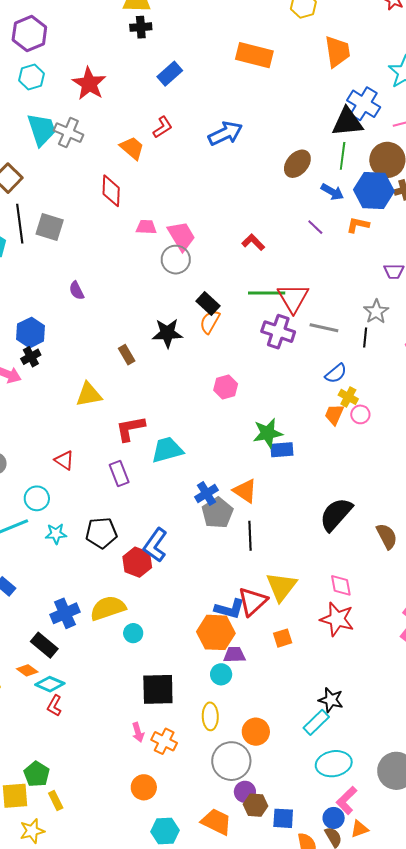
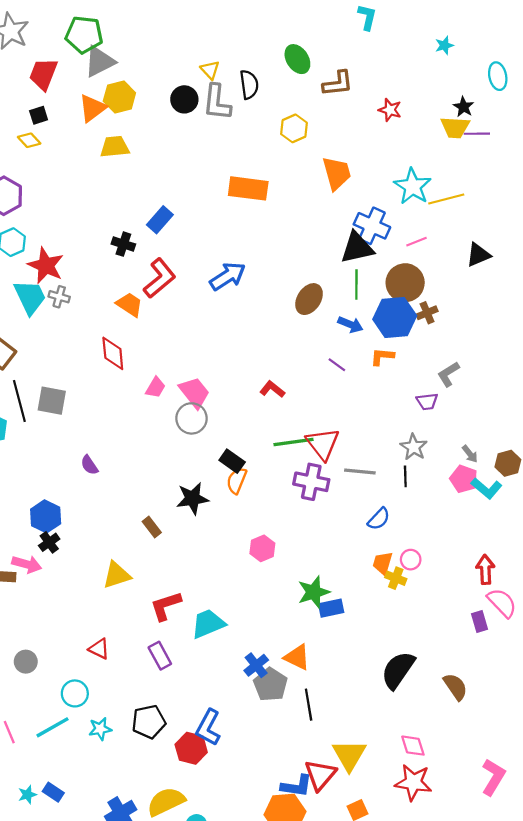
black cross: (141, 27) -> (123, 244), moved, turned 30
red star: (89, 84) -> (46, 266), moved
red L-shape: (163, 127) -> (160, 278), size x1.6
gray cross: (68, 133) -> (59, 297), size x0.7
pink trapezoid: (146, 227) -> (155, 387), turned 125
yellow cross: (348, 397) -> (396, 578), moved

